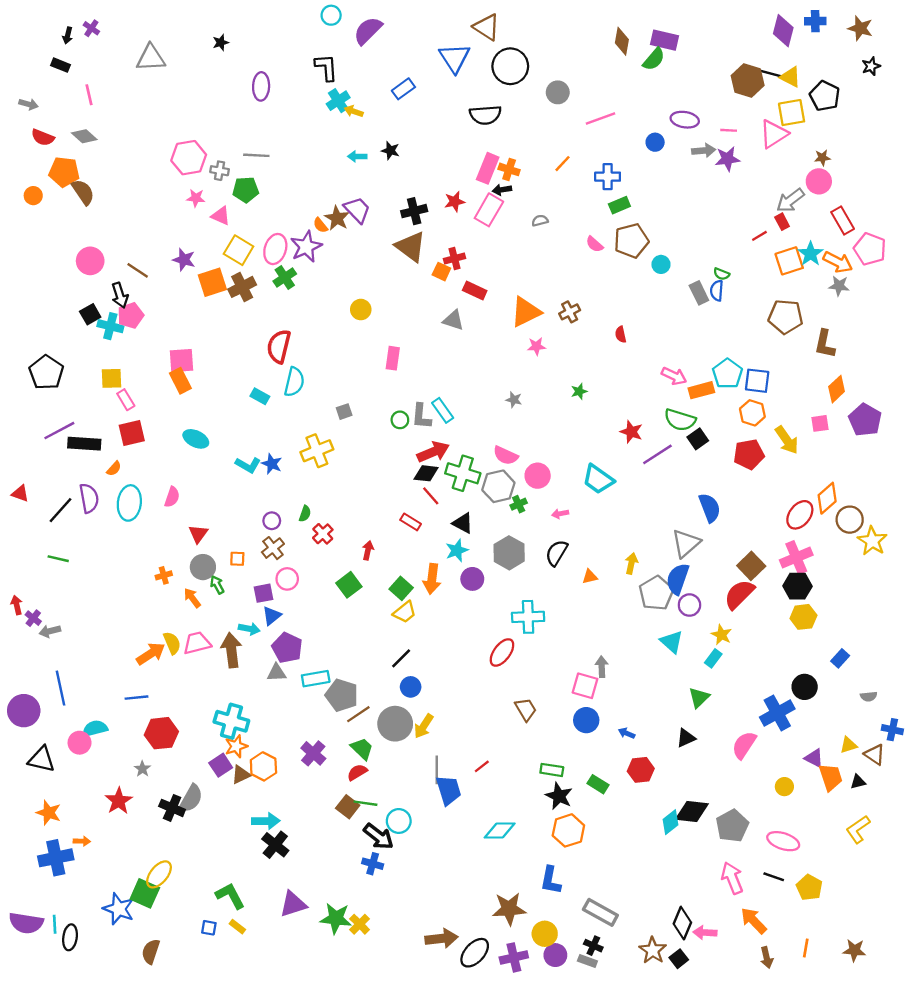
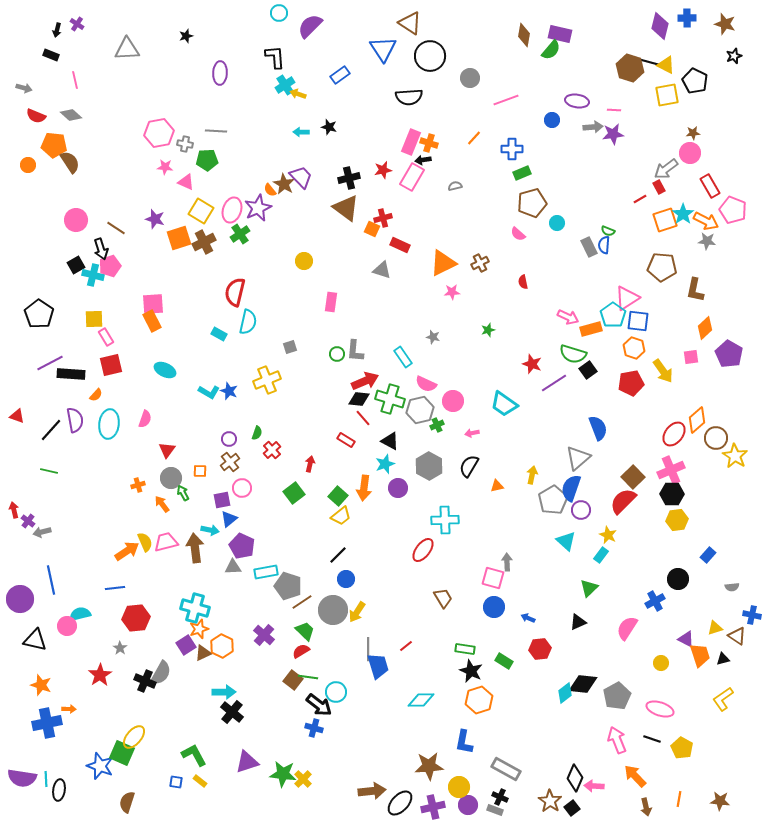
pink triangle: (774, 134) -> (627, 298), moved
pink semicircle: (595, 244) -> (518, 234), moved
cyan rectangle: (443, 410) -> (403, 357), moved
blue cross: (777, 713) -> (655, 601), size x0.7

